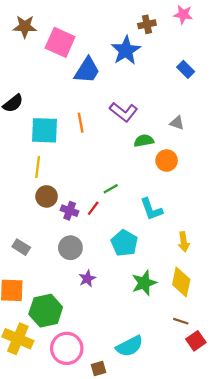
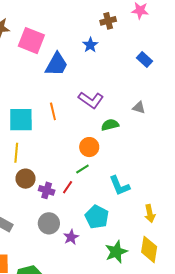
blue star: (126, 50) -> (90, 45), size x0.6
orange circle: (167, 161) -> (89, 147), moved
purple star: (87, 279) -> (71, 237), moved

